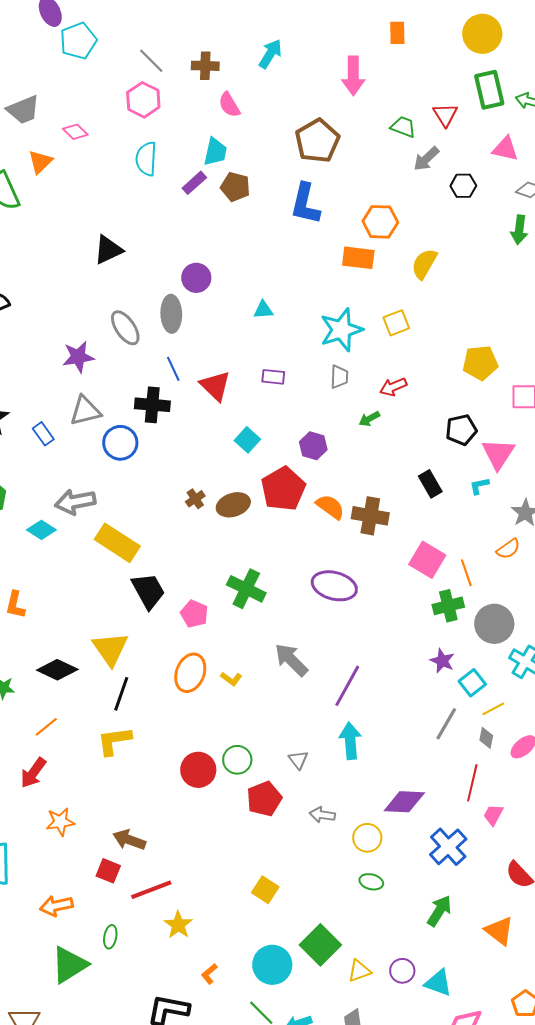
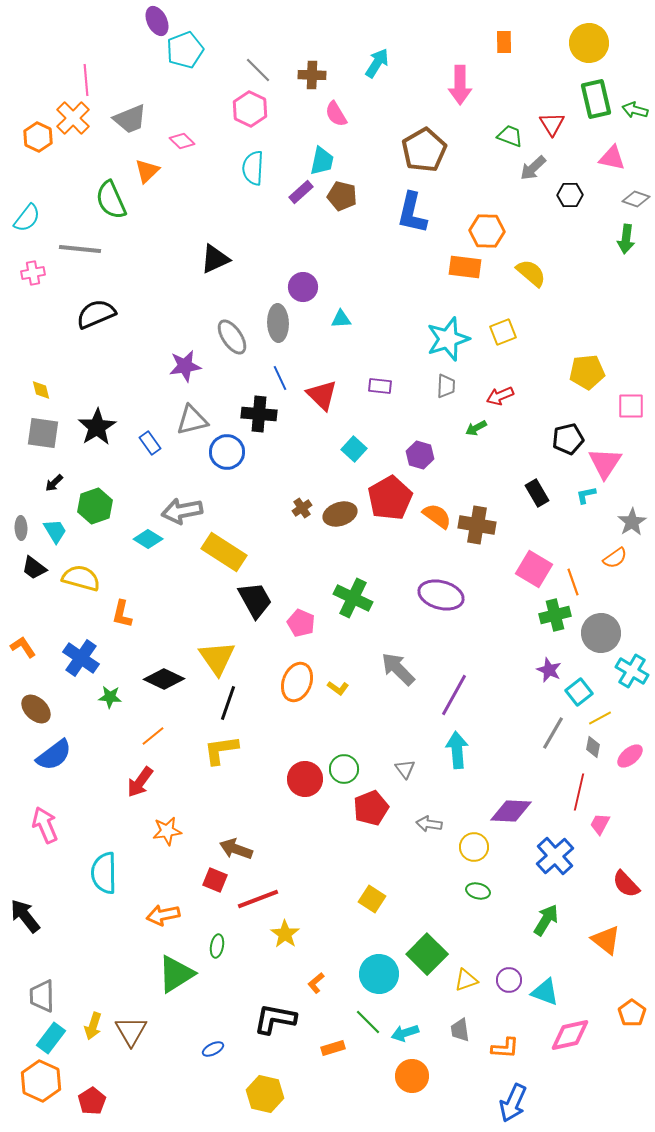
yellow semicircle: (424, 264) -> (531, 273), turned 100
cyan triangle: (263, 310) -> (341, 319), moved

